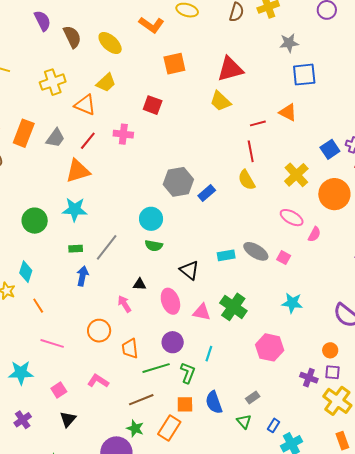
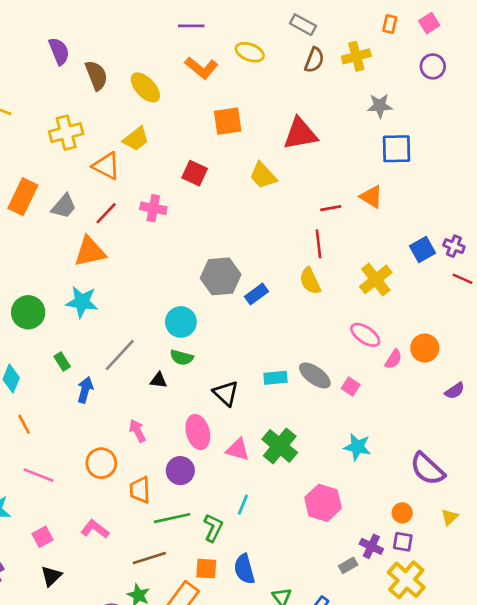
yellow trapezoid: (220, 101) -> (263, 175), moved
orange circle: (334, 194) -> (425, 348), moved, size x0.7
green rectangle: (76, 249) -> (62, 361), moved, turned 56
black triangle: (140, 284) -> (159, 380), moved
purple circle: (173, 342) -> (180, 471), moved
gray rectangle: (253, 397) -> (348, 565), moved

